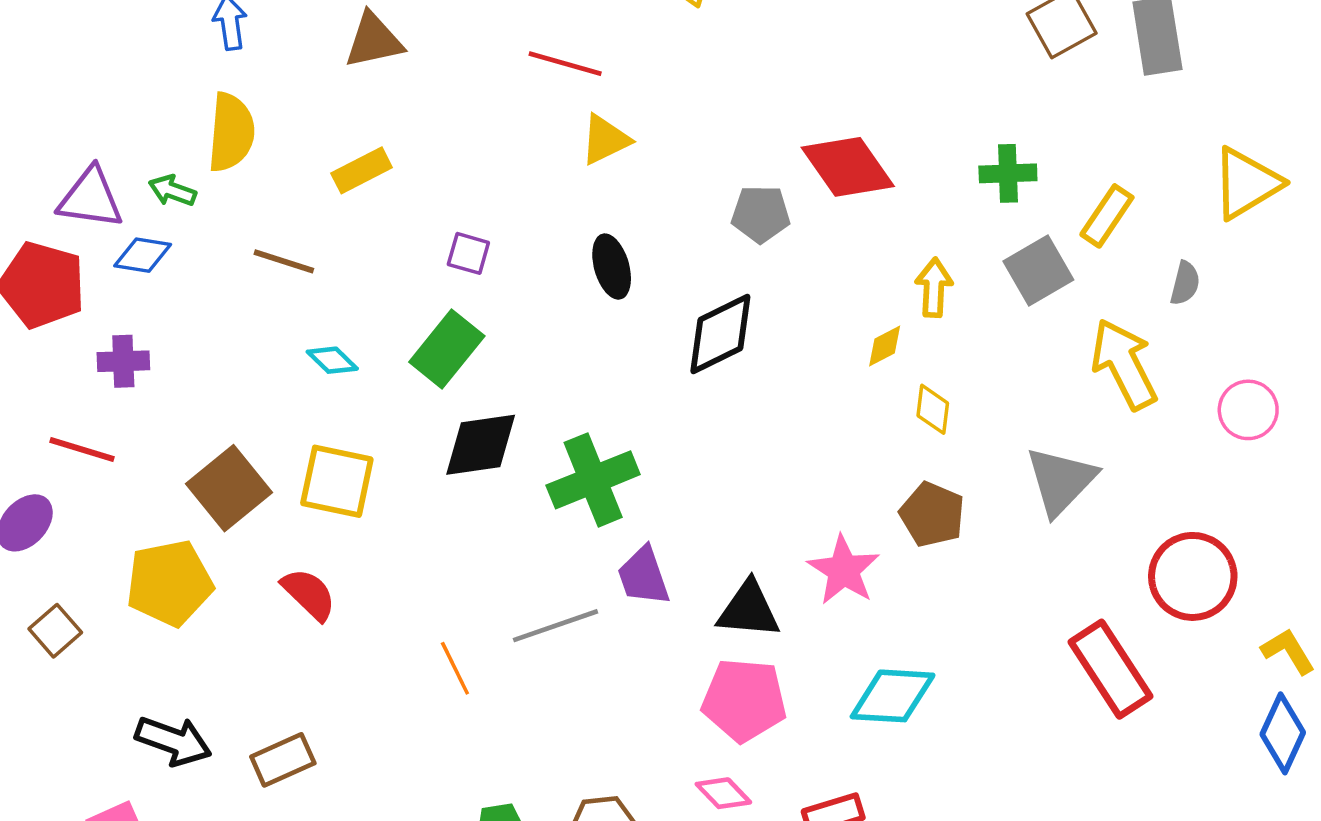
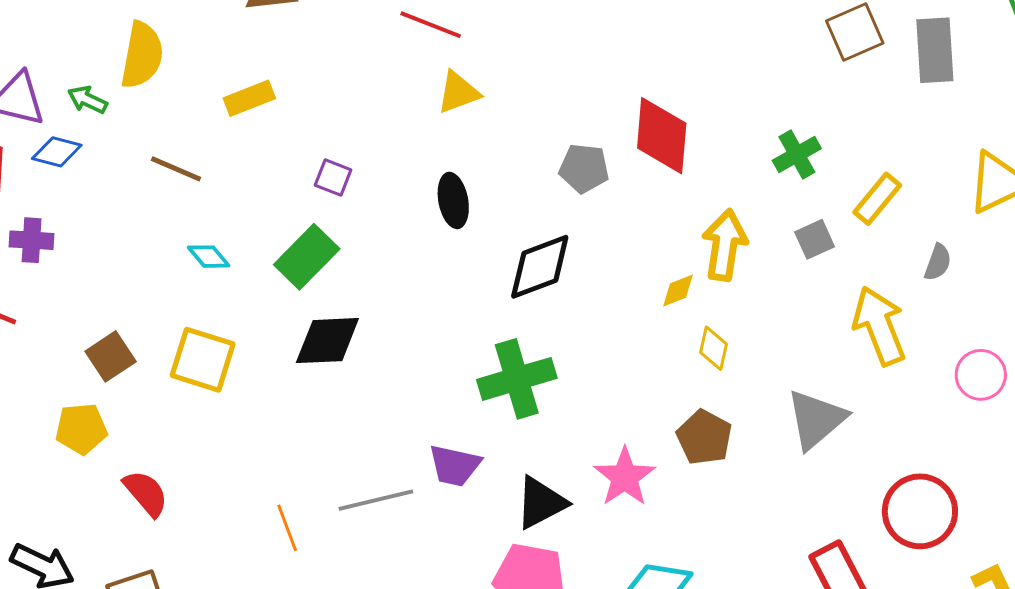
red diamond: (848, 167) -> (662, 136), turned 34
green cross: (1008, 173) -> (797, 154), turned -33
gray square: (1038, 271) -> (815, 239), size x0.7
yellow arrow: (934, 288) -> (725, 245), size x1.4
green cross: (593, 480) -> (517, 379), moved
brown square: (229, 488) -> (111, 356), size x0.7
purple trapezoid: (644, 576) -> (455, 465), turned -64
yellow pentagon: (169, 583) -> (81, 429), moved, size x0.7
red semicircle: (309, 594) -> (146, 493), moved
black triangle: (749, 610) -> (541, 503), turned -38

